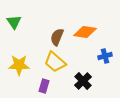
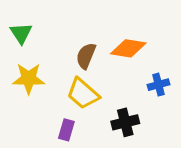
yellow star: (19, 65) -> (29, 79), moved
black cross: (83, 81) -> (125, 122), turned 30

